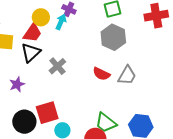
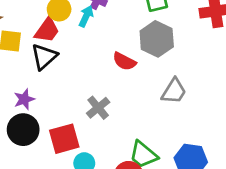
gray cross: (57, 66) -> (98, 108), moved
red semicircle: (101, 74) -> (124, 61), moved
black circle: (24, 122) -> (23, 130), moved

